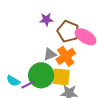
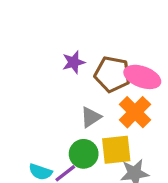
orange cross: (66, 56) -> (135, 112), moved
green circle: (41, 75) -> (84, 154), size x0.7

